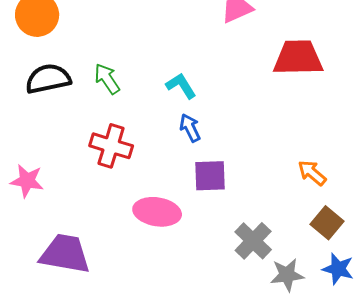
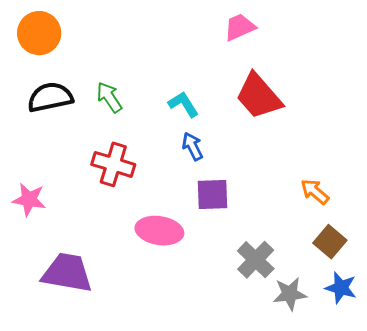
red trapezoid: (298, 58) -> (259, 96), moved, turned -130

